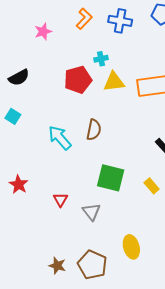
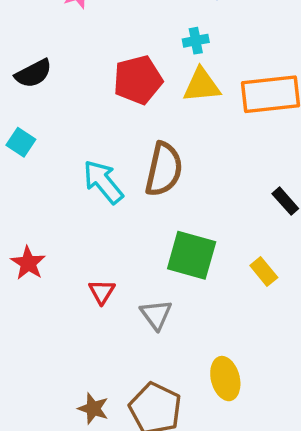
cyan cross: (101, 59) -> (196, 41), moved
brown semicircle: (94, 130) -> (164, 169), size x1.4

